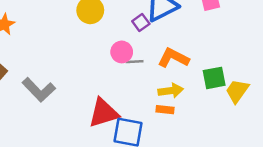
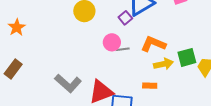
gray L-shape: (39, 90) -> (68, 83), moved
yellow arrow: (171, 91) -> (163, 64), moved

